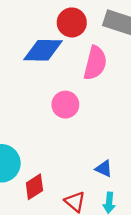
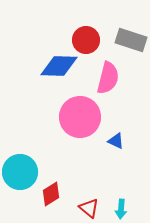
pink circle: (65, 105) -> (80, 117), size x1.6
blue triangle: (104, 169) -> (116, 141), moved

